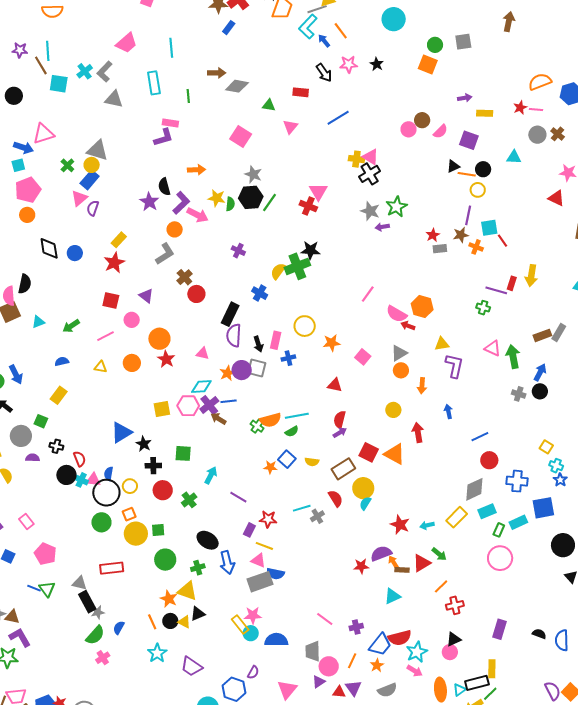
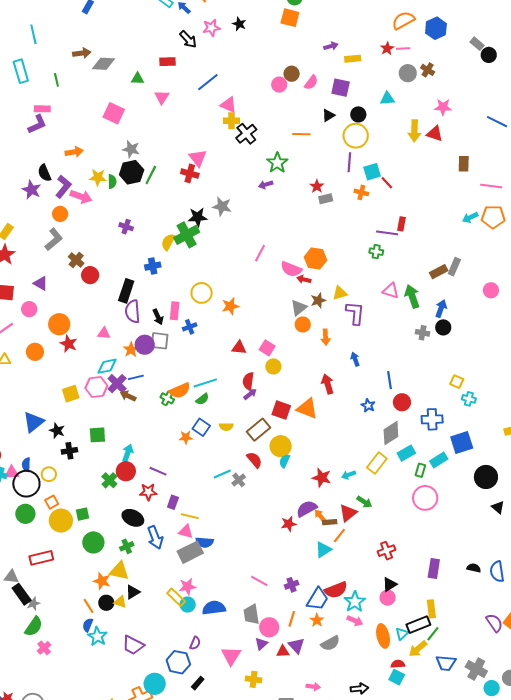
pink triangle: (371, 157) -> (228, 105), moved
orange line: (467, 174) -> (301, 134), moved
yellow circle: (478, 190) -> (356, 136), size x1.6
gray star: (370, 211) -> (222, 206), moved
brown star: (461, 235) -> (318, 300), moved
yellow arrow: (531, 276) -> (414, 131), moved
blue cross: (260, 293) -> (153, 266), turned -35
pink square: (363, 357) -> (267, 348), moved
yellow circle: (393, 410) -> (273, 366), moved
blue line: (480, 437) -> (390, 380), turned -66
blue star: (560, 480) -> (368, 405), moved
red circle: (163, 490) -> (126, 471), moved
red star: (268, 519) -> (148, 492), moved
orange line: (441, 586) -> (339, 536), moved
blue semicircle: (119, 628) -> (88, 625), moved

